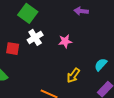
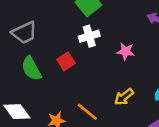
red square: (13, 49) -> (66, 61), moved, turned 32

